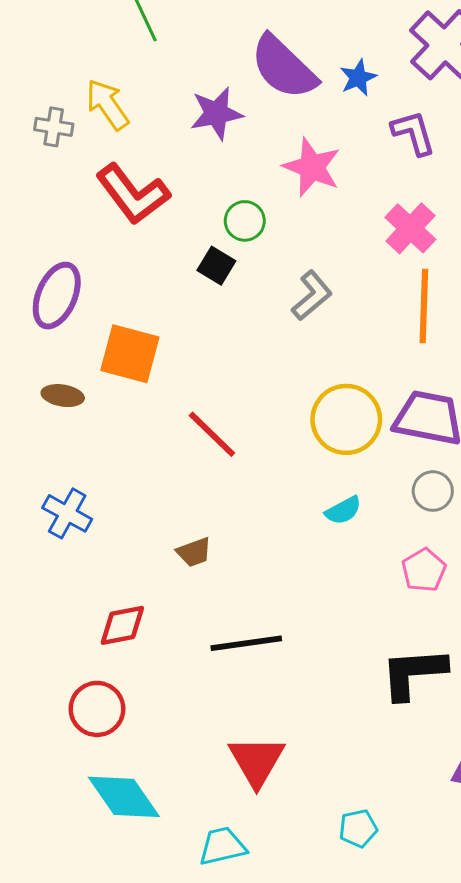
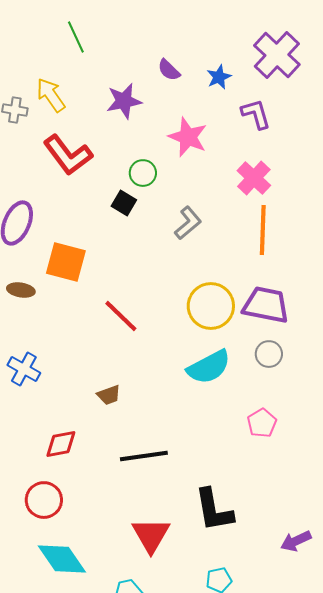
purple semicircle: (284, 67) -> (169, 70), size x0.5
cyan semicircle: (343, 510) -> (209, 367), size x1.8
pink pentagon: (424, 570) -> (262, 423), moved
black L-shape: (413, 673) -> (214, 510), moved, turned -96

